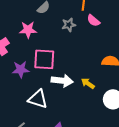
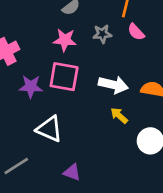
pink star: (28, 30) -> (65, 40), moved
white arrow: (62, 81) -> (113, 85), moved

